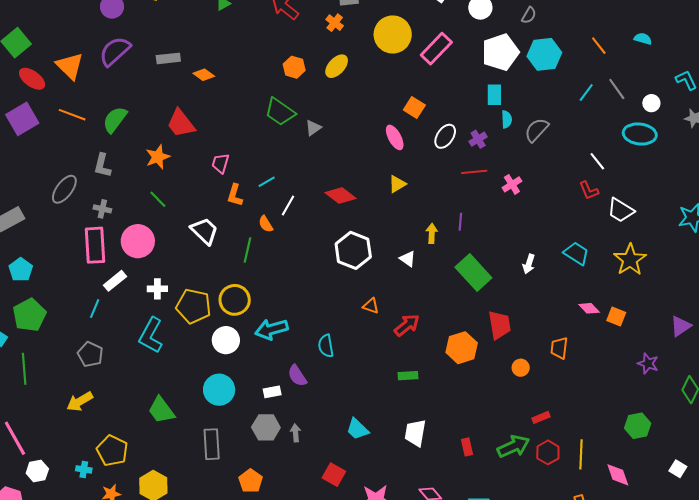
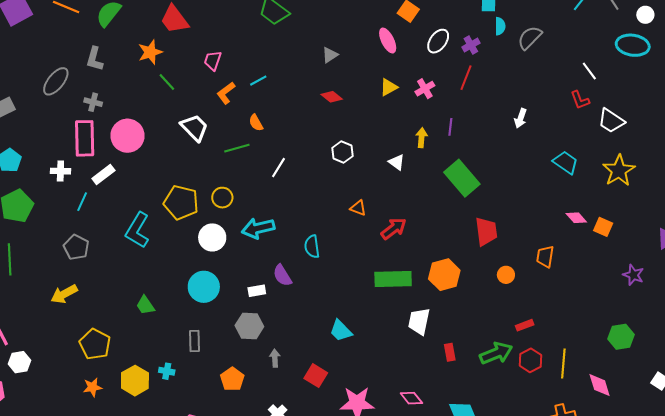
gray triangle: (313, 128) -> (330, 55), moved
red line: (474, 172) -> (466, 78), turned -65
pink cross: (512, 184) -> (425, 89), moved
orange L-shape: (235, 195) -> (226, 93), turned 35
red diamond: (341, 196) -> (332, 97), size x0.7
green line: (158, 199) -> (167, 82), moved
white line: (288, 205) -> (278, 168), moved
green line: (248, 250) -> (237, 148), turned 60
white hexagon: (353, 250) -> (342, 152), size x0.6
white arrow: (529, 264) -> (521, 118), moved
white cross: (157, 289) -> (60, 171), moved
yellow circle: (235, 300) -> (222, 198), size x0.7
orange hexagon: (462, 348) -> (444, 275), moved
green rectangle: (408, 376) -> (393, 279), size x1.8
green trapezoid: (161, 410) -> (145, 305), size x0.7
gray arrow: (296, 433) -> (275, 358), moved
white trapezoid: (415, 433) -> (419, 321), moved
gray rectangle: (212, 444) -> (195, 341), size x0.7
cyan cross: (84, 469) -> (167, 371), moved

